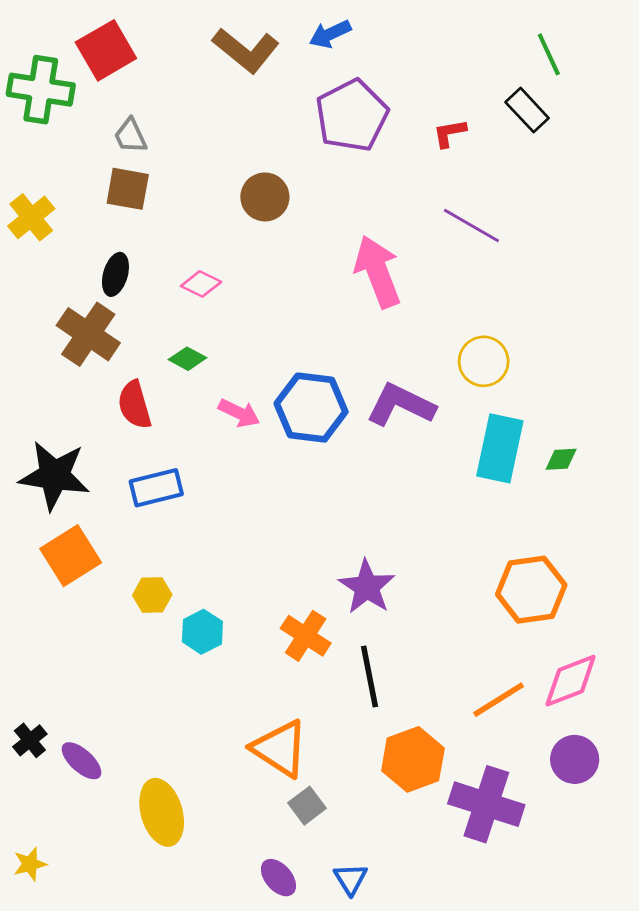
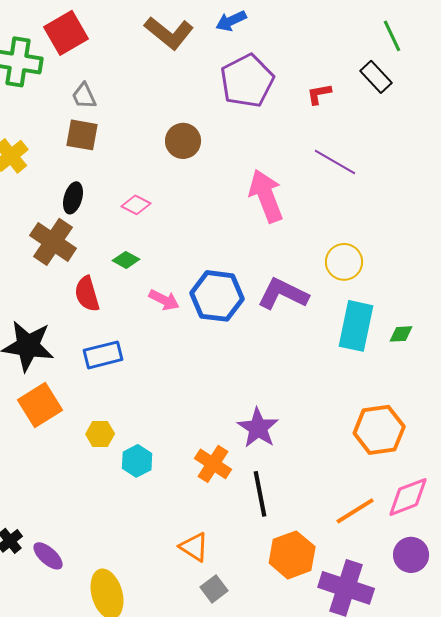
orange triangle: (280, 749) -> (194, 547), size x0.7

